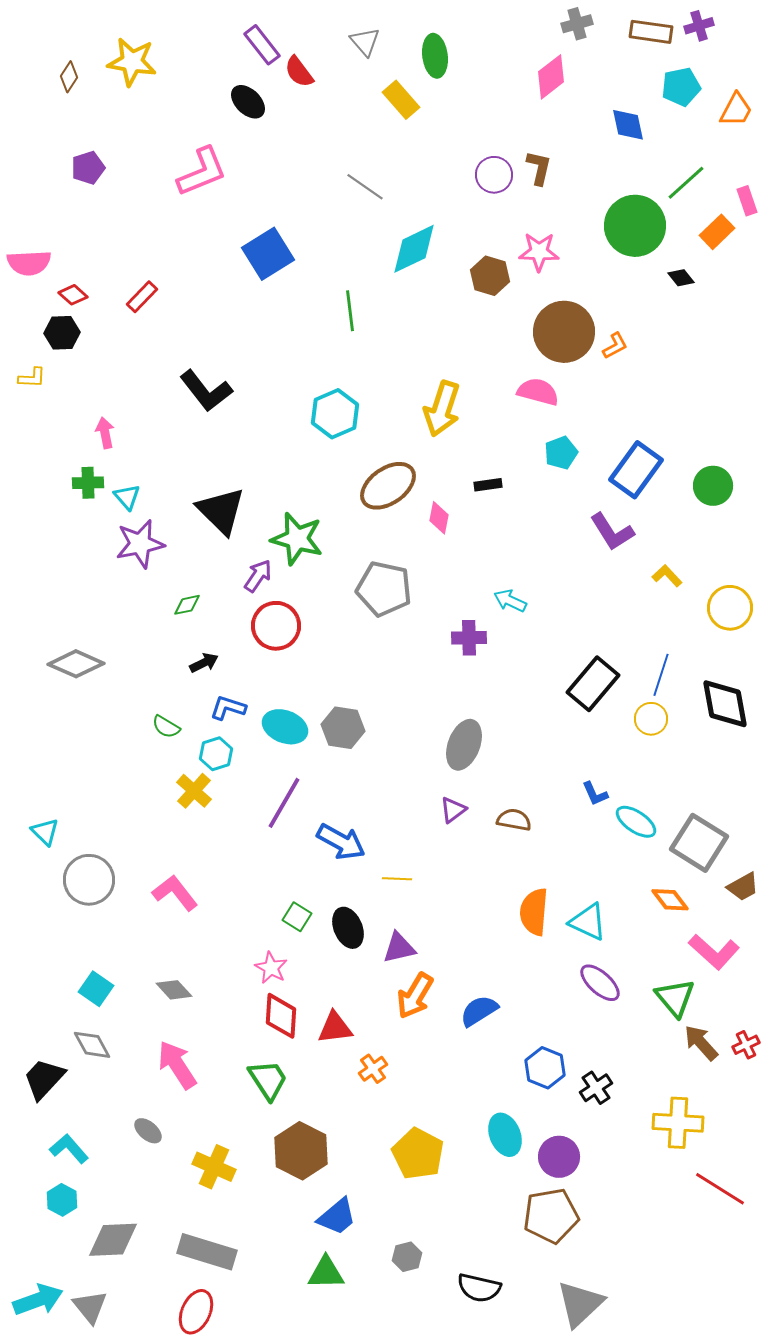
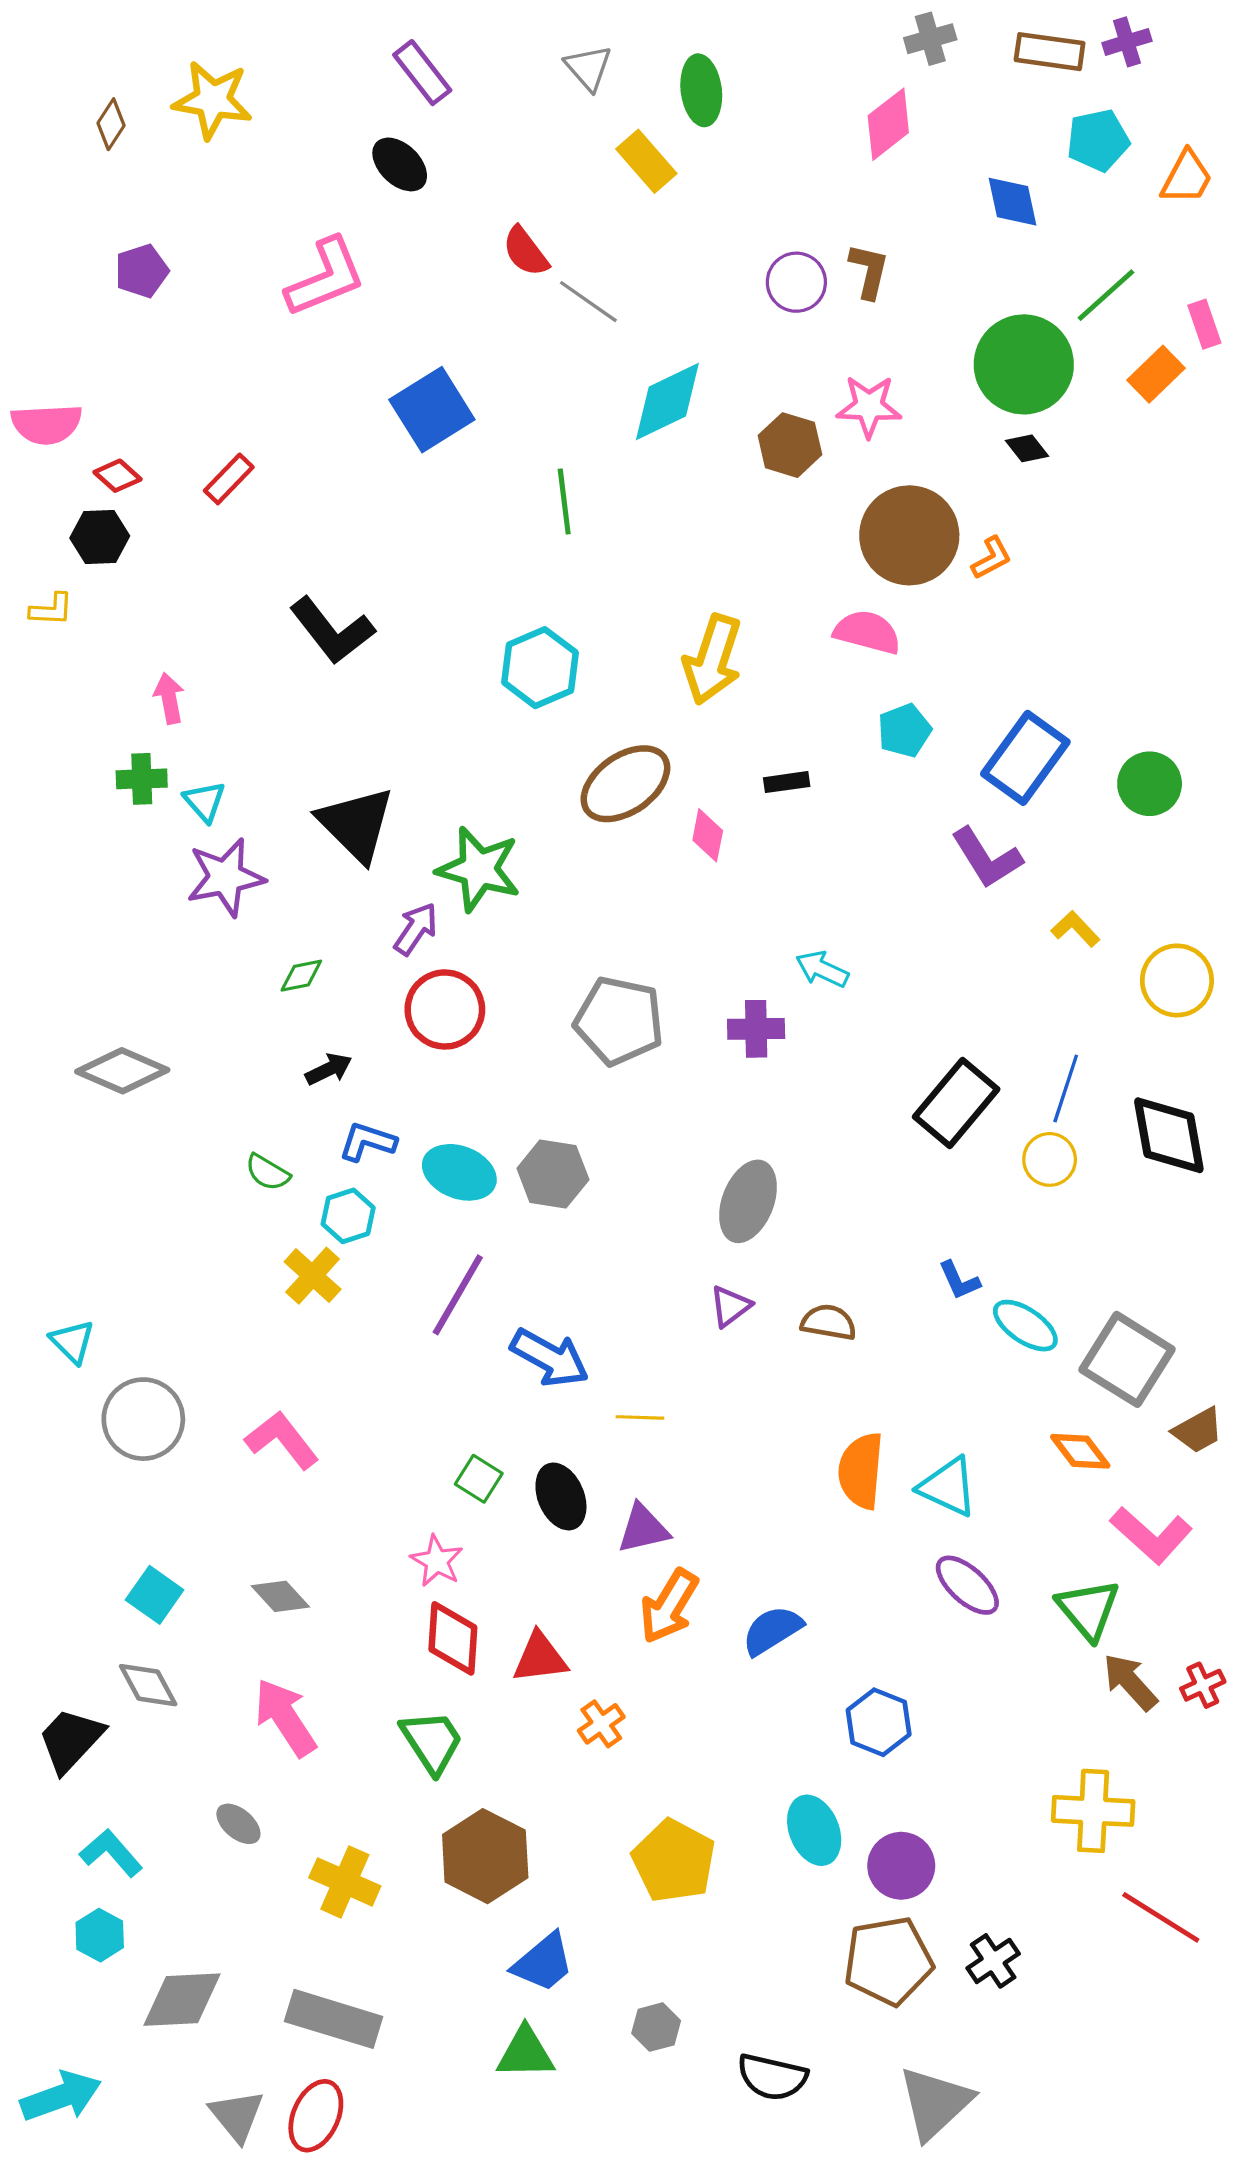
red semicircle: (299, 72) -> (525, 252), moved
black diamond: (681, 278) -> (1027, 448), moved
gray pentagon: (384, 589) -> (619, 1021), moved
black cross: (596, 1088) -> (993, 1961), moved
gray triangle: (90, 1307) -> (237, 2116), moved

